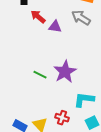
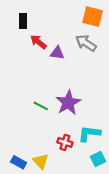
red cross: (62, 118) -> (65, 142), moved

